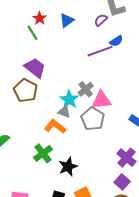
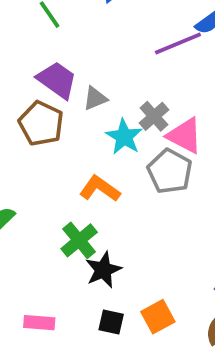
pink triangle: (101, 100) -> (185, 136), turned 35
gray triangle: (64, 112) -> (95, 98), moved, turned -40
black star: (68, 167) -> (103, 270), moved

